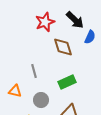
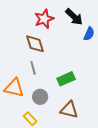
brown diamond: (63, 47) -> (35, 44), moved
orange triangle: (15, 91) -> (14, 88), size x1.5

